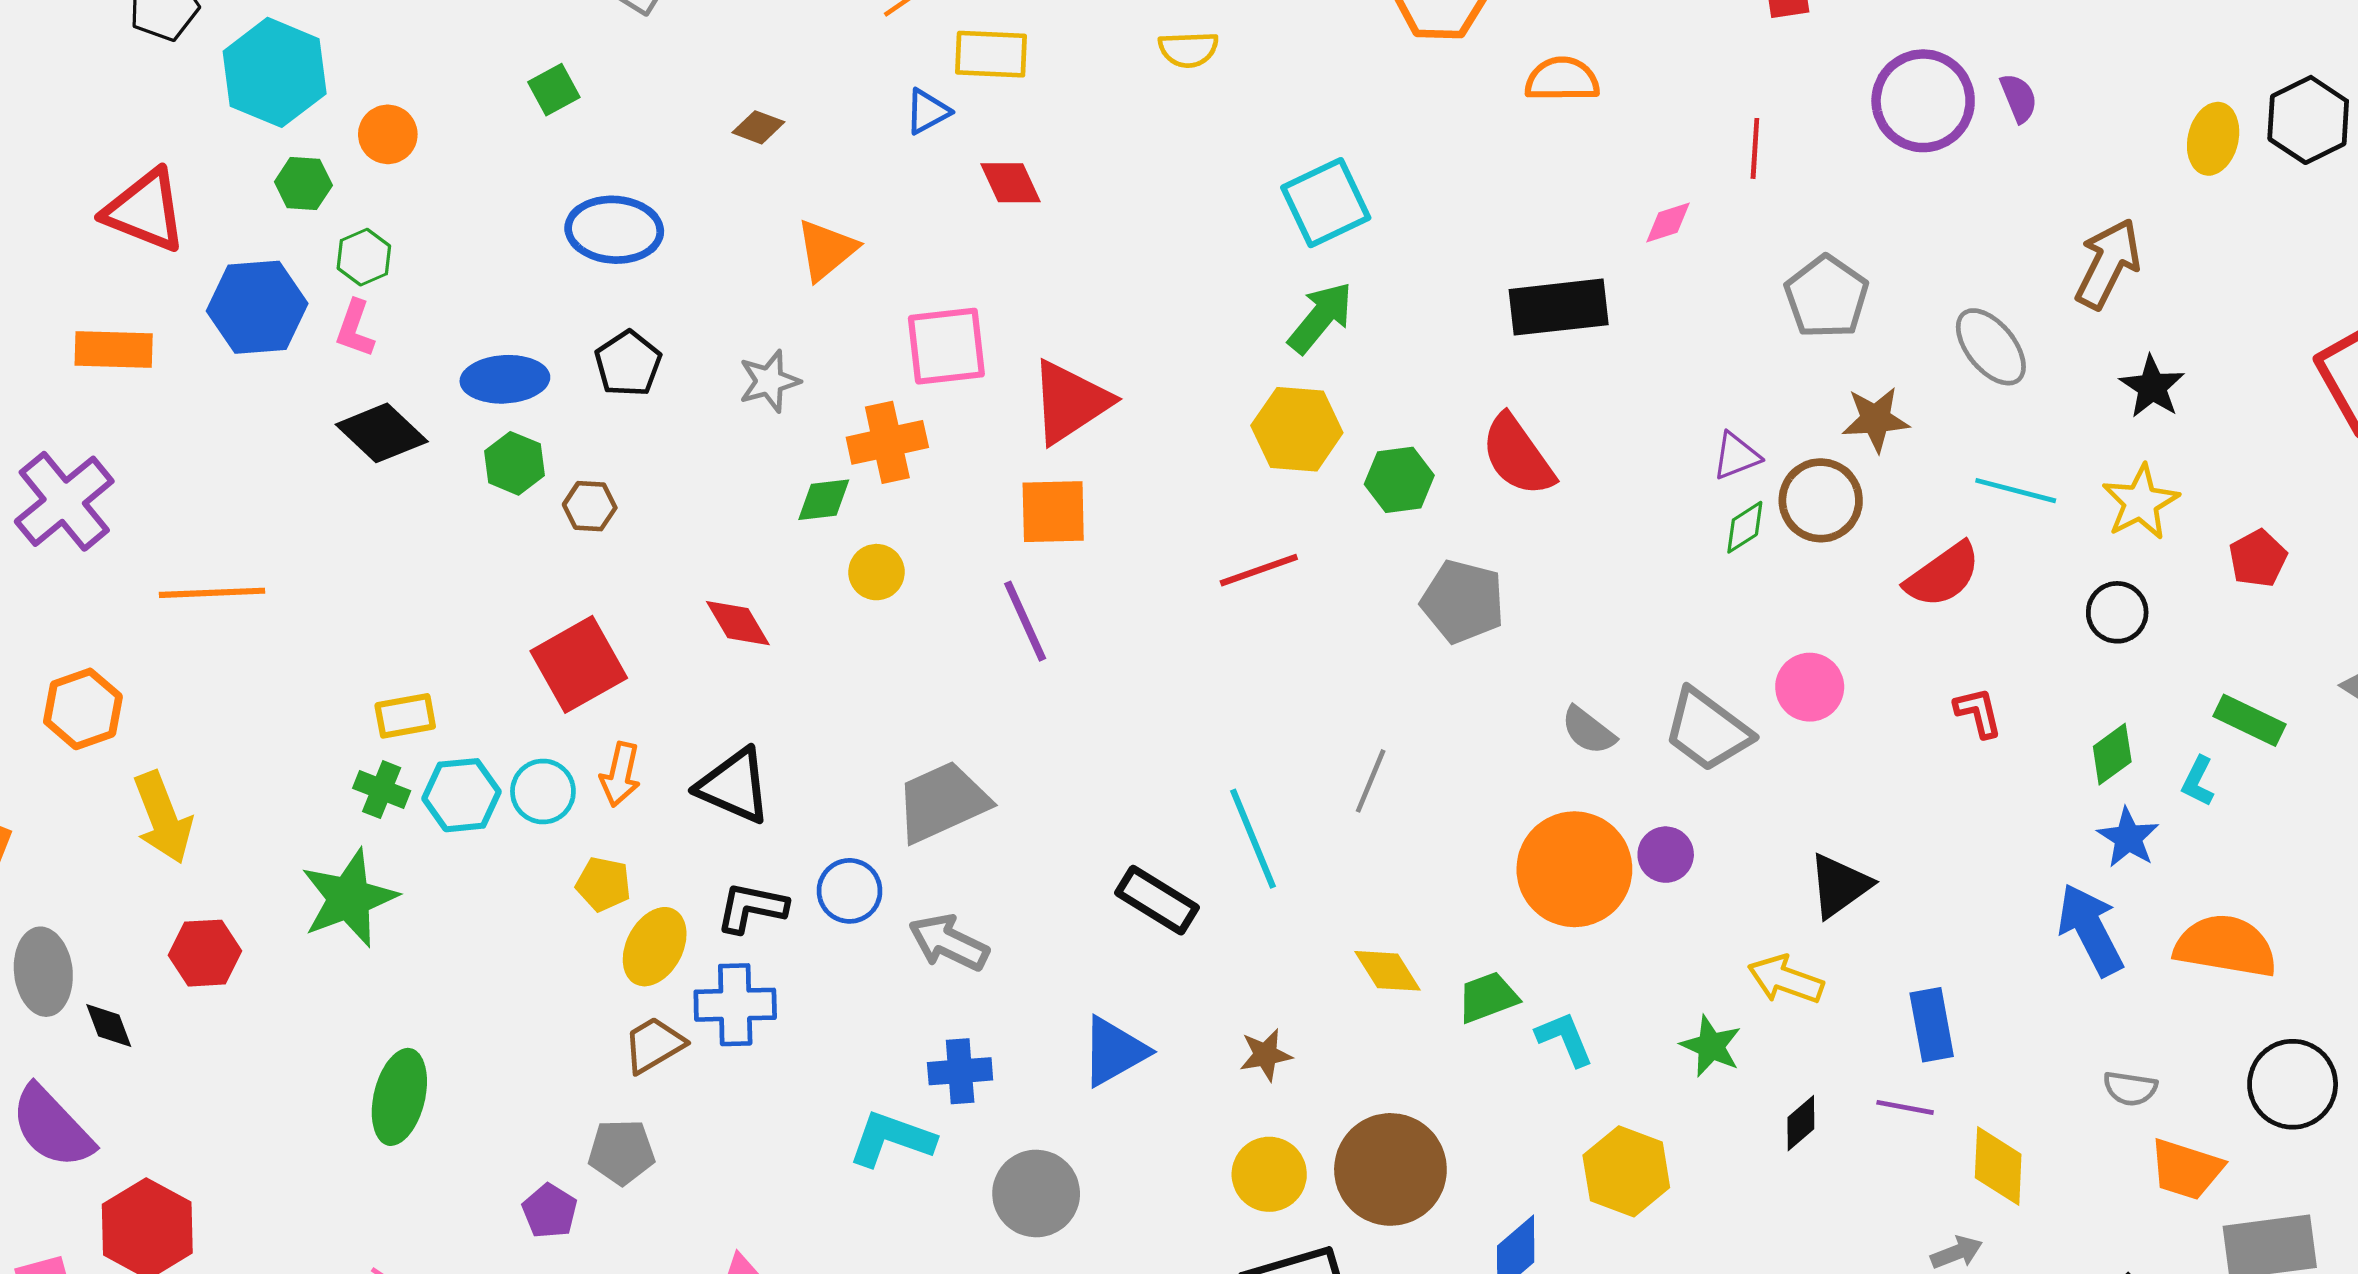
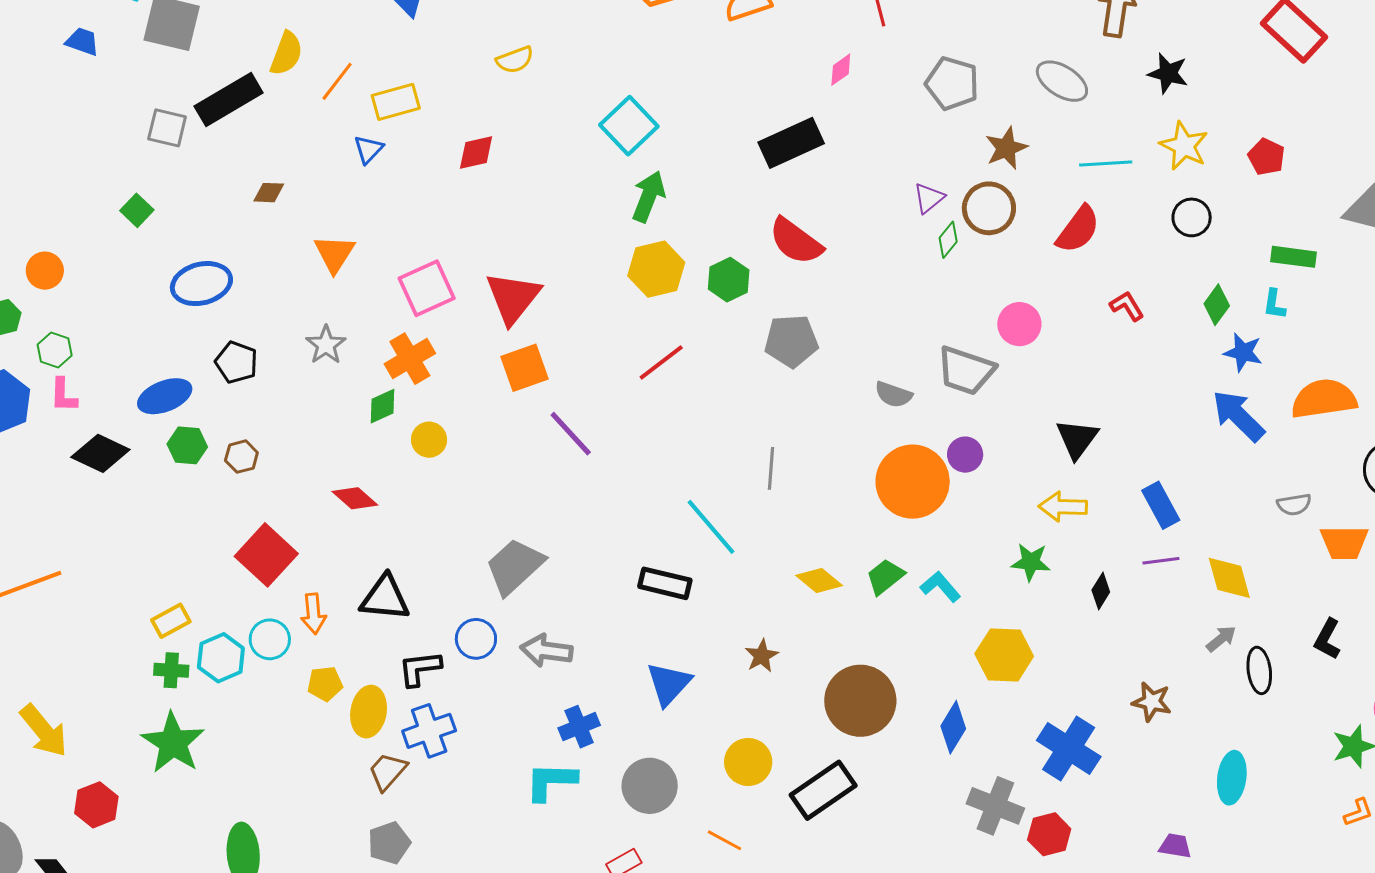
red diamond: (1011, 183) -> (476, 153), moved, turned -60
purple line: (1025, 621) -> (571, 434), moved
yellow circle: (1269, 1174) -> (748, 762), moved

